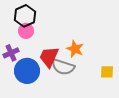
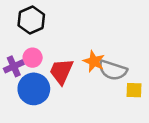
pink circle: (26, 31) -> (33, 58), moved
gray semicircle: (63, 67) -> (113, 70), moved

